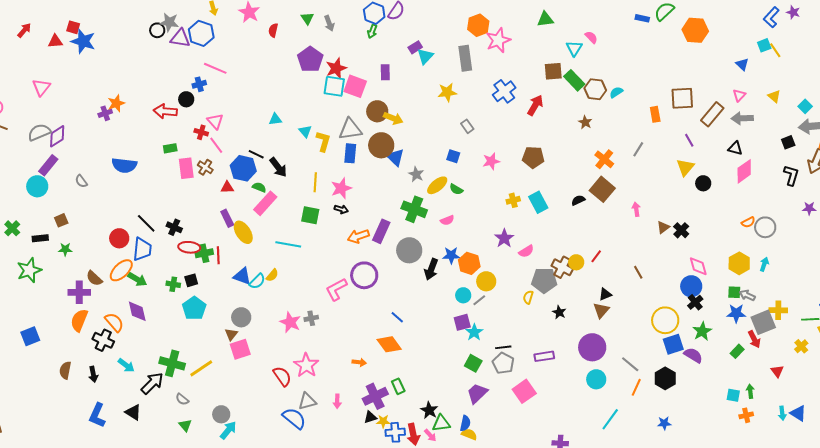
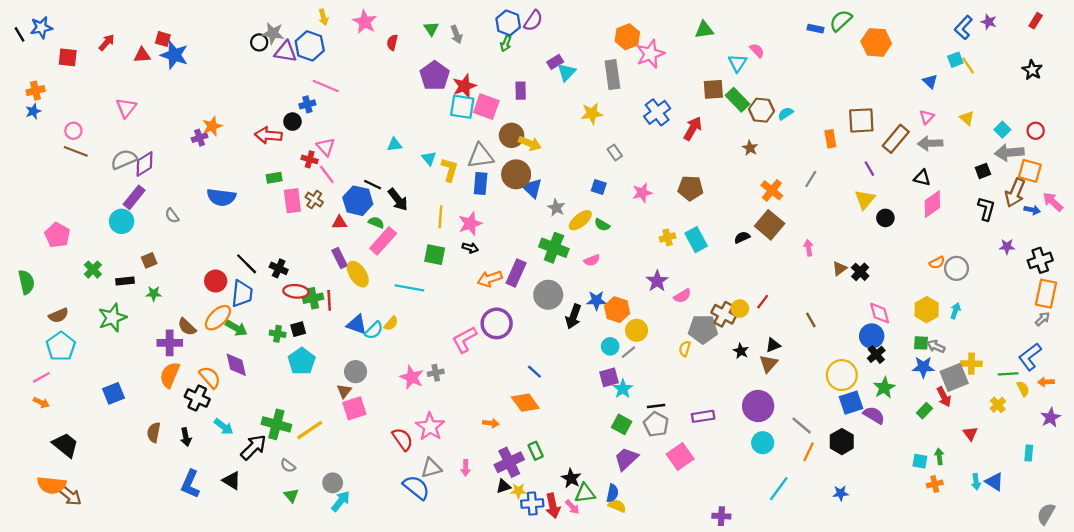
black star: (559, 312) -> (741, 351), moved

